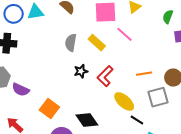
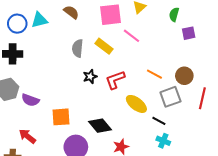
orange line: (144, 74) -> (154, 74), turned 42
red L-shape: (105, 76) -> (115, 80), turned 30
orange square: (49, 108) -> (61, 117), turned -36
black line: (137, 120) -> (159, 121), moved

